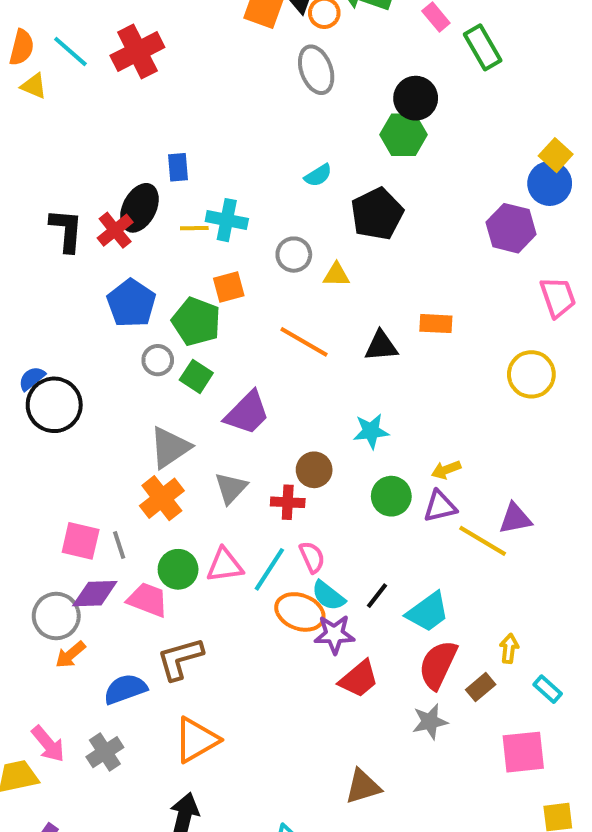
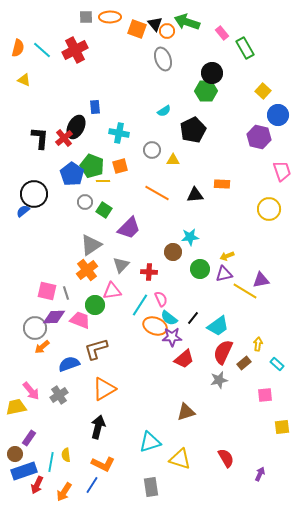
yellow triangle: (34, 86) -> (24, 80), moved
yellow square: (556, 155) -> (263, 91), moved
yellow line: (194, 228) -> (103, 181), moved
green pentagon: (196, 322) -> (92, 166), moved
black circle: (54, 405) -> (34, 194), moved
brown circle: (314, 470) -> (173, 252), moved
pink triangle: (225, 565) -> (112, 291), moved
pink square: (523, 752) -> (265, 395), size x0.7

